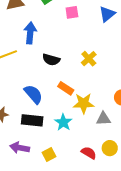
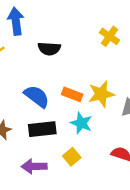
yellow cross: (89, 59) -> (110, 36), moved
orange rectangle: (66, 88) -> (72, 94), moved
yellow square: (49, 154) -> (72, 157), moved

